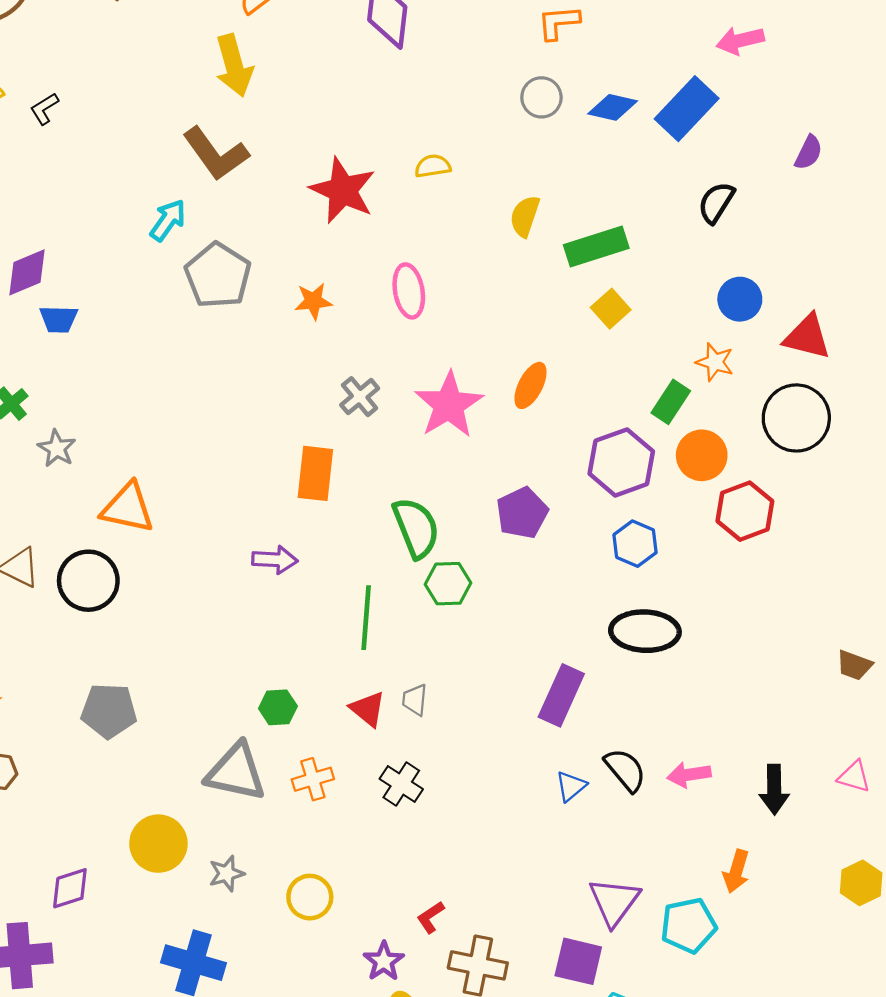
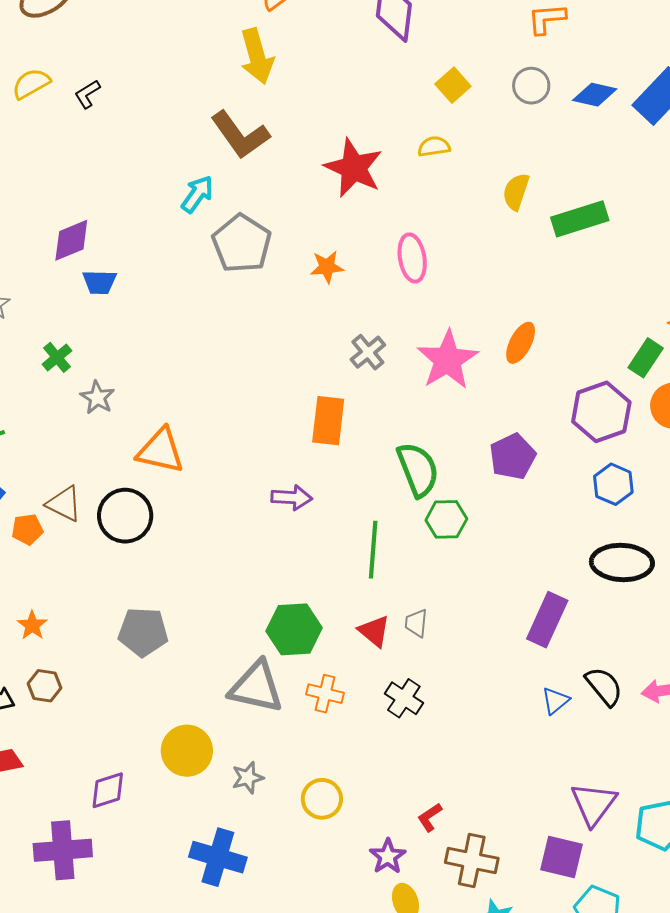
yellow square: (611, 309) -> (453, 85), moved
green hexagon: (278, 707) -> (294, 629), size x1.6
orange cross: (313, 779) -> (325, 694), turned 30

